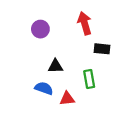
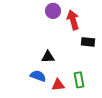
purple circle: (40, 29) -> (53, 11), moved
green rectangle: (89, 79) -> (79, 80), moved

